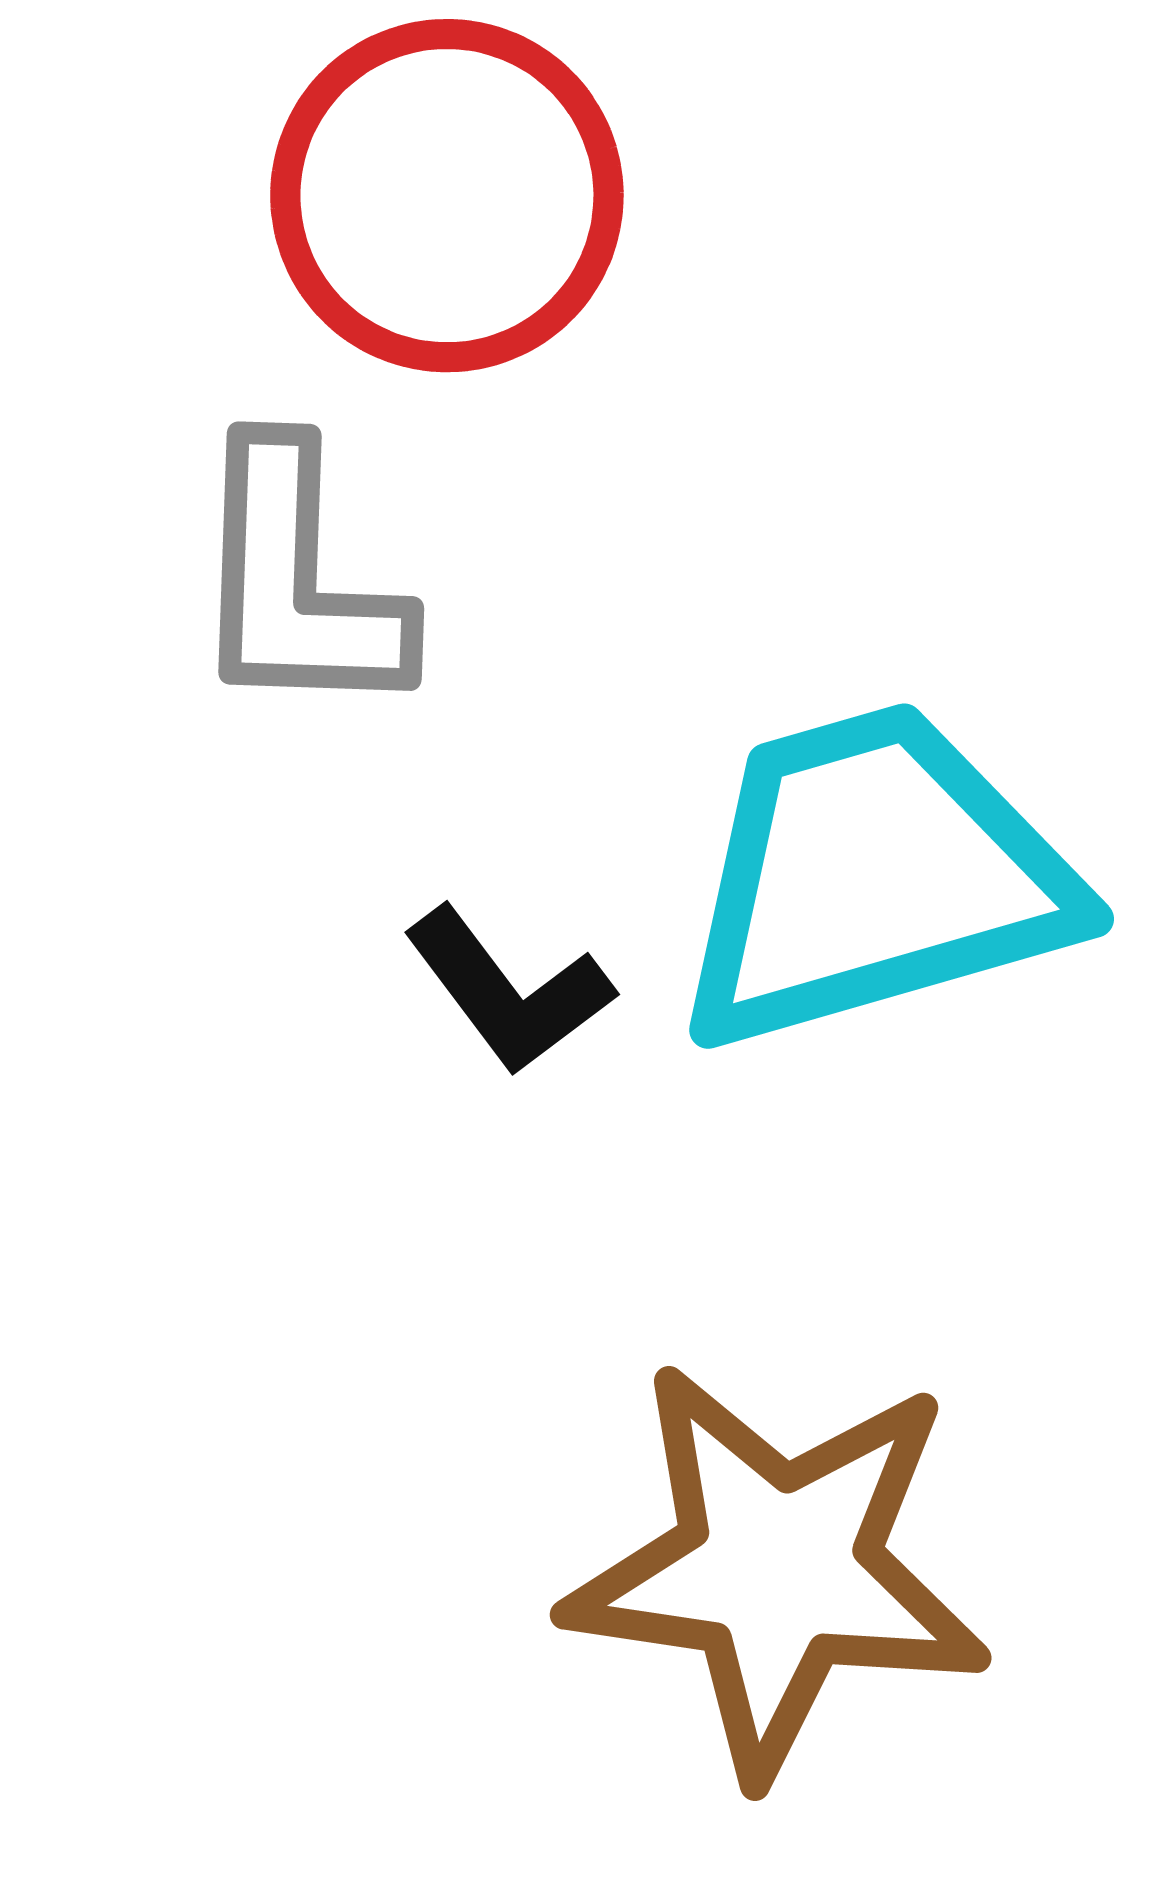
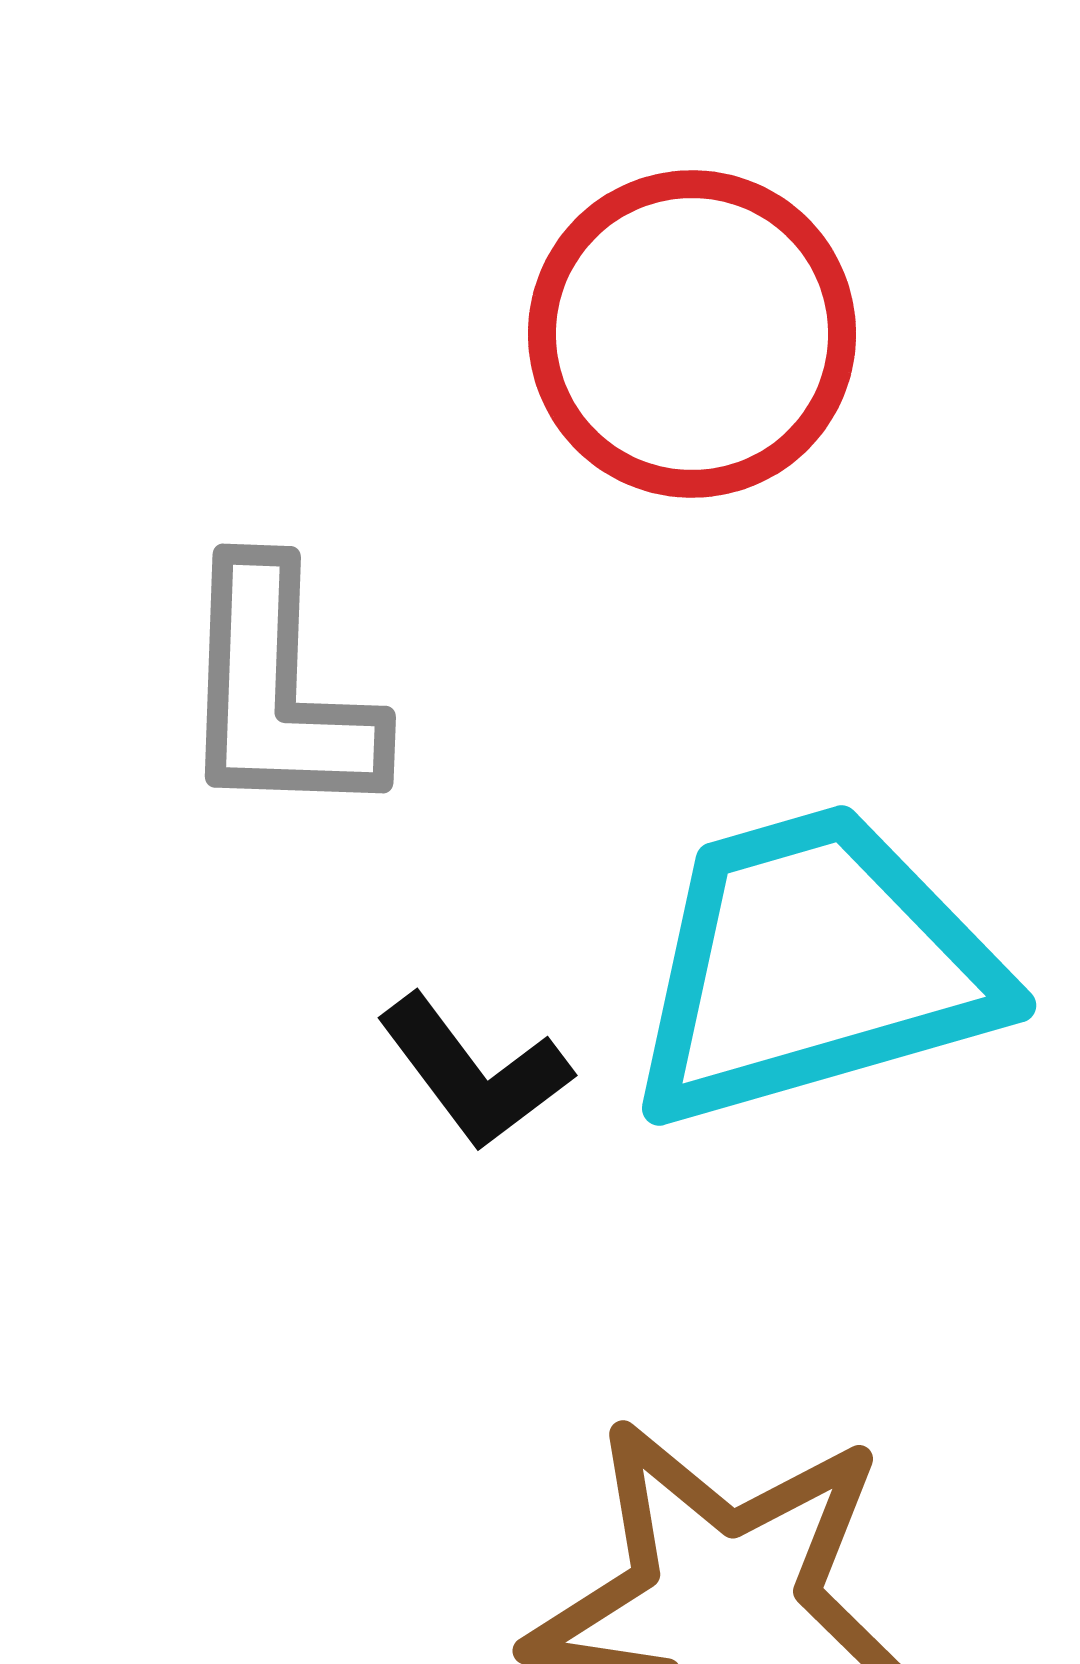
red circle: (447, 196) -> (692, 334), moved

